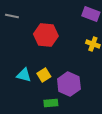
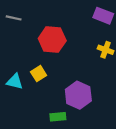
cyan triangle: (24, 75) -> (15, 82), moved
yellow square: (44, 75) -> (39, 74), moved

